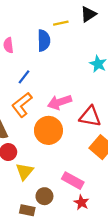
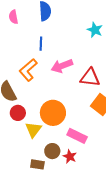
blue line: (24, 77) -> (41, 44), moved, turned -32
orange circle: (48, 130) -> (53, 113), moved
red star: (81, 202) -> (70, 157), moved

